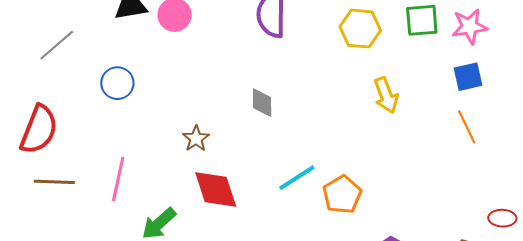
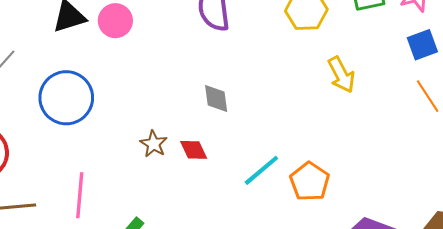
blue circle: (117, 83) -> (66, 98), size x1.6
red diamond: (216, 189) -> (194, 150), moved, size x0.6

